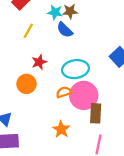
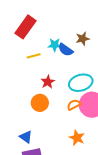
brown star: (70, 11) -> (83, 39), moved
cyan star: (55, 12) -> (55, 45), moved
yellow line: (28, 31) -> (34, 56), turned 56

